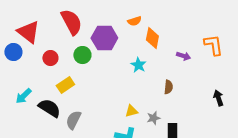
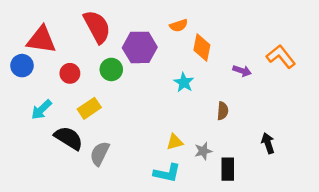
red triangle: (28, 32) -> (41, 40), turned -30
orange L-shape: (213, 45) -> (281, 57), turned -30
cyan arrow: (23, 96) -> (41, 110), moved
black arrow: (218, 98) -> (268, 143), moved

